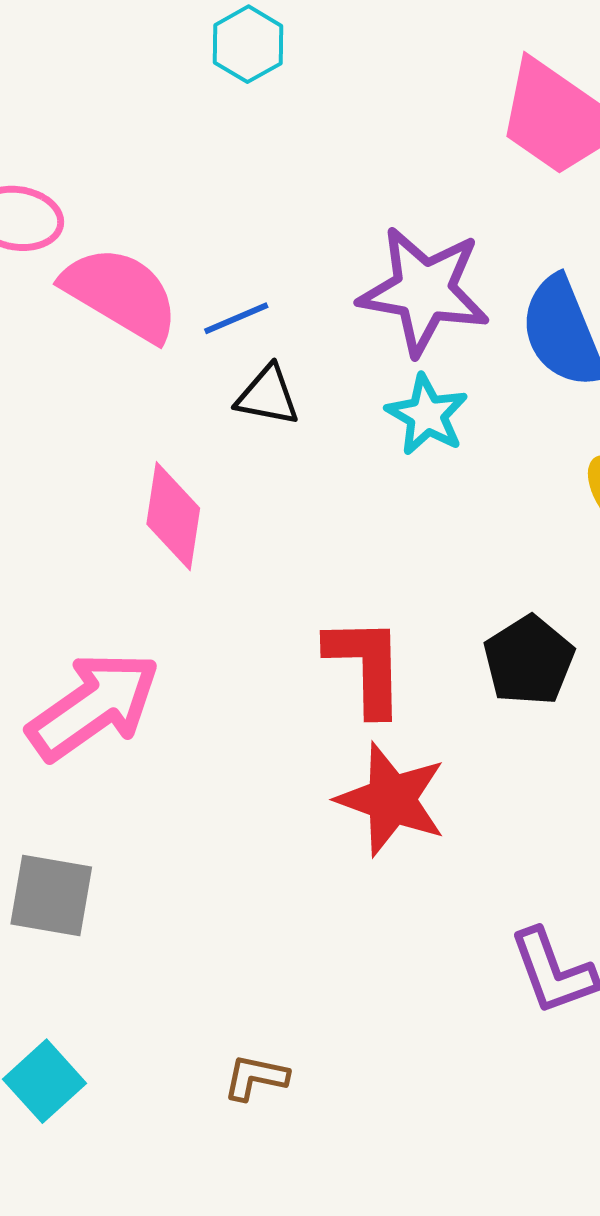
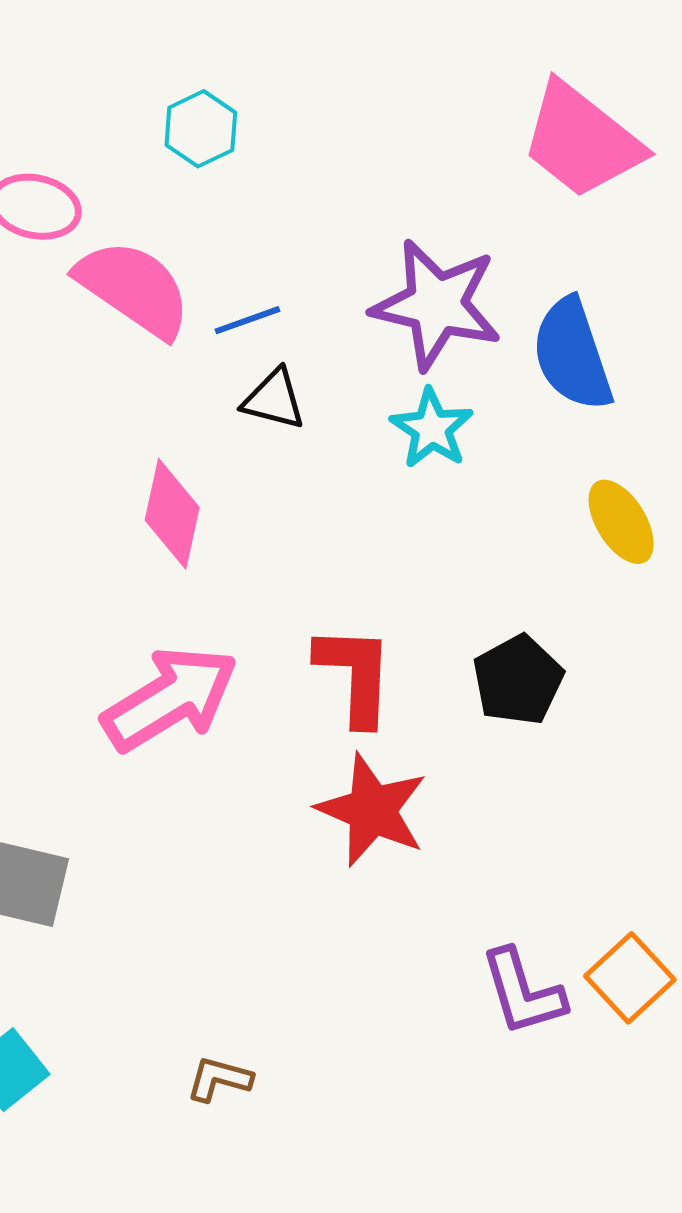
cyan hexagon: (248, 44) -> (201, 129), moved
pink arrow: (94, 706) -> (170, 699), moved

